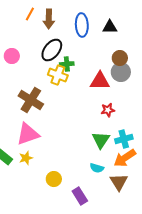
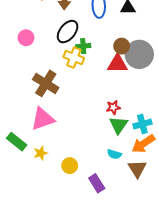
brown circle: (120, 58) -> (122, 46), moved
gray circle: (121, 72) -> (139, 54), size x1.4
red star: (108, 110) -> (113, 107), moved
yellow star: (26, 158) -> (41, 153), moved

